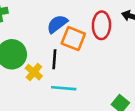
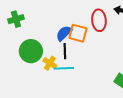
blue semicircle: (57, 24) -> (64, 33), moved
cyan line: (64, 88) -> (64, 68), moved

